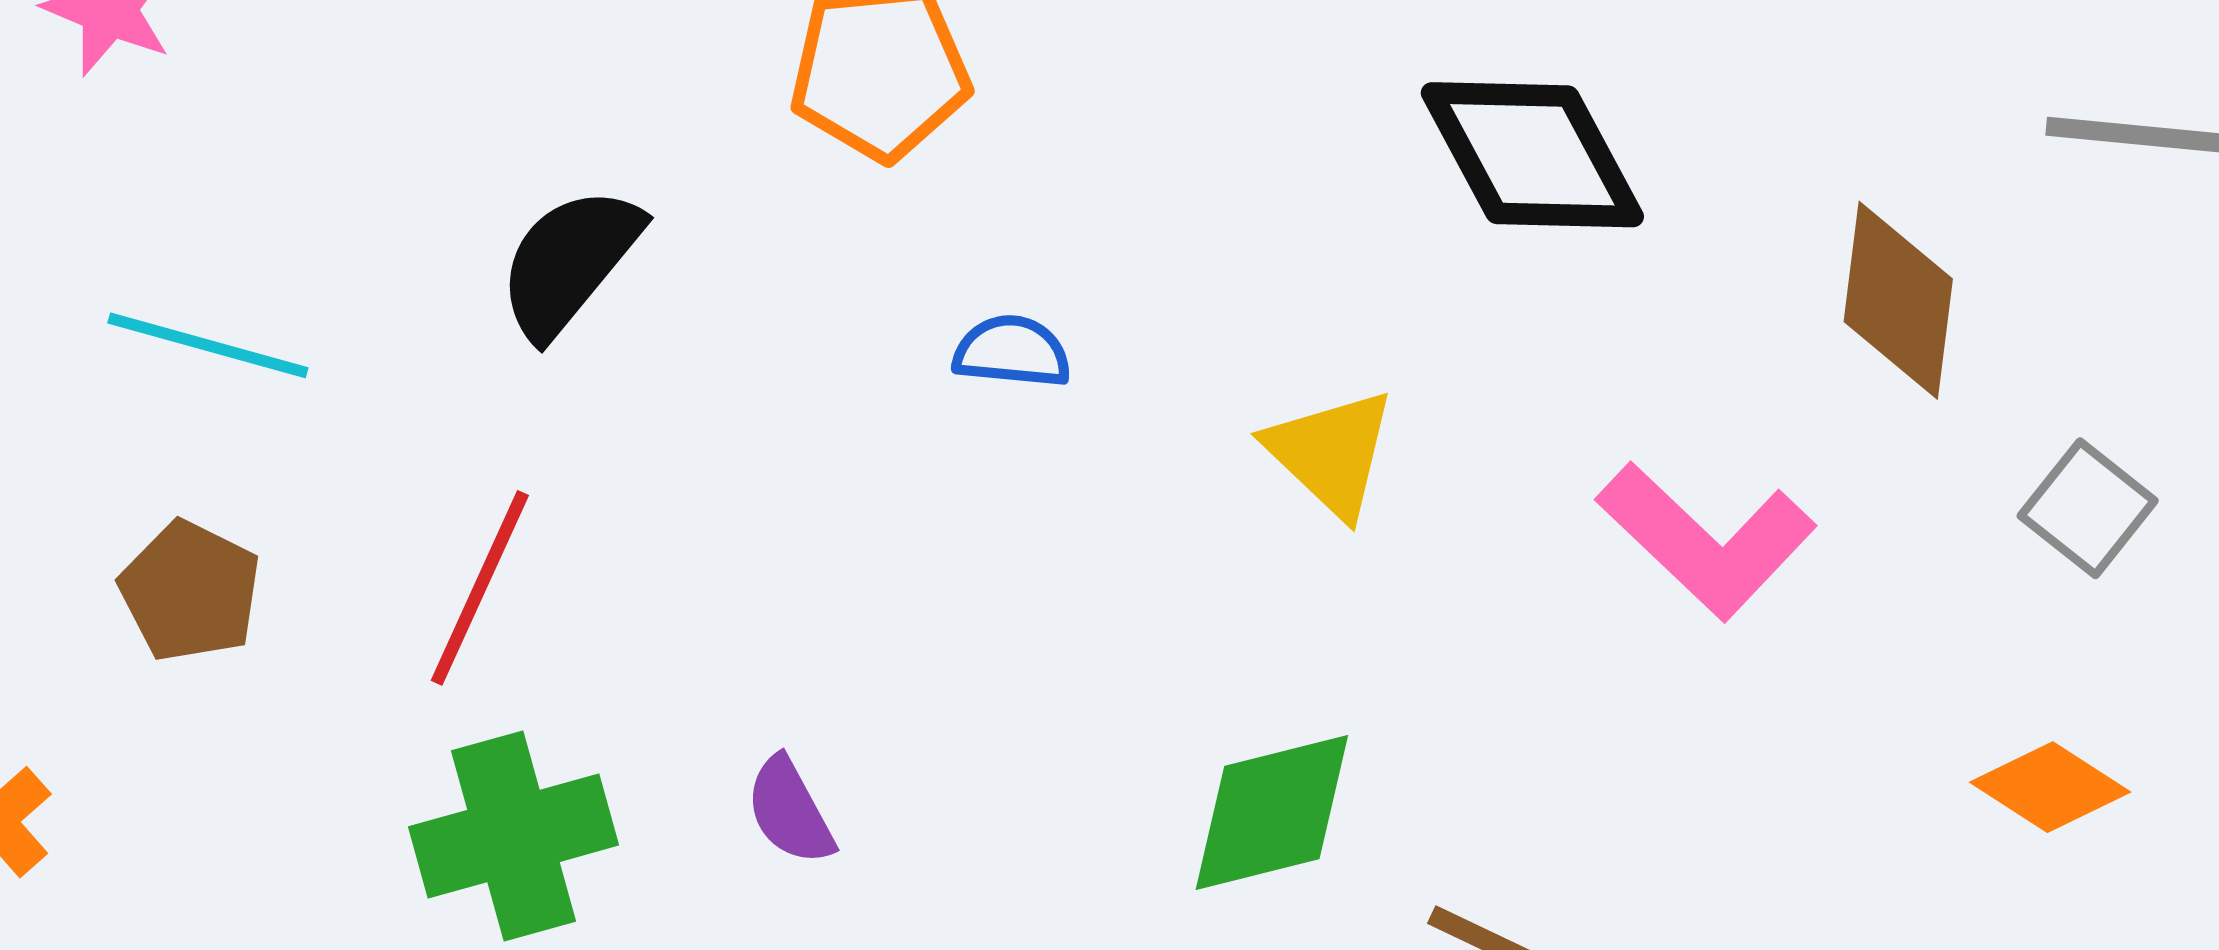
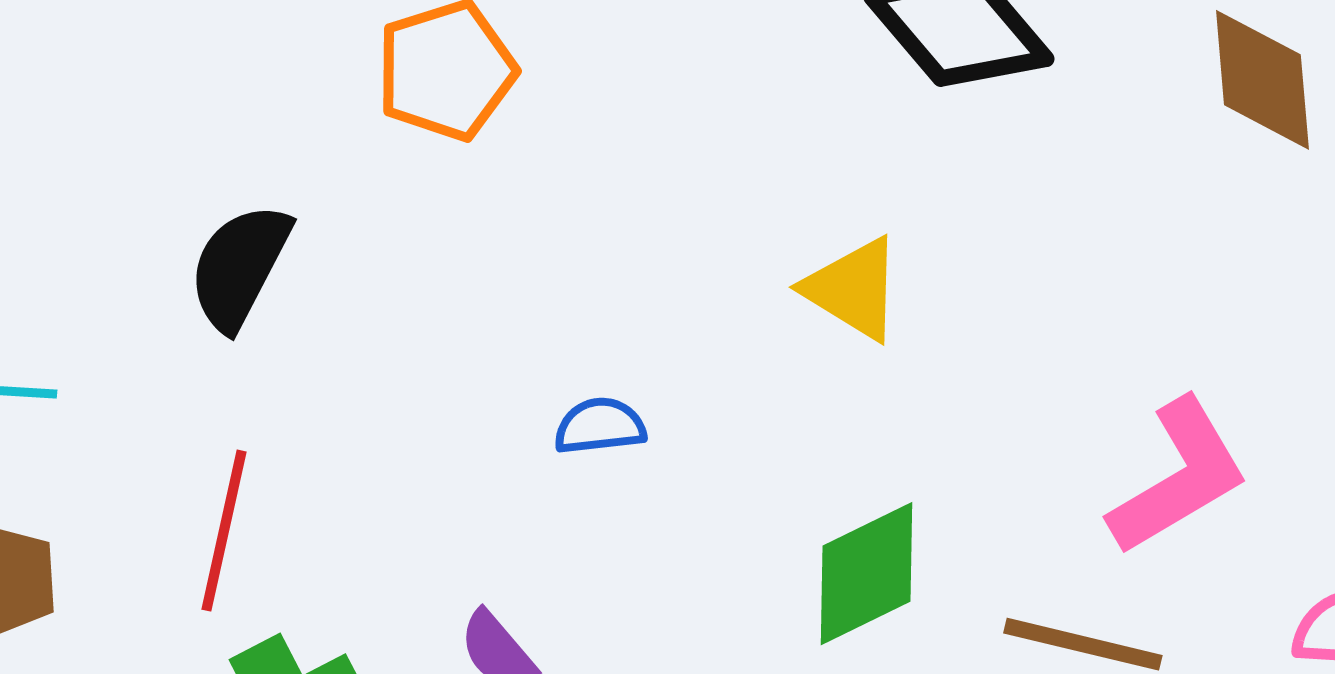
blue semicircle: (1012, 352) -> (600, 426), moved
pink L-shape: (1706, 540) -> (1179, 477), moved, turned -62

